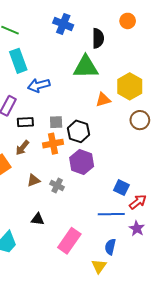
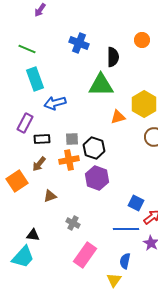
gray cross: (57, 186) -> (73, 223), moved
black triangle: (38, 219) -> (33, 235), moved

